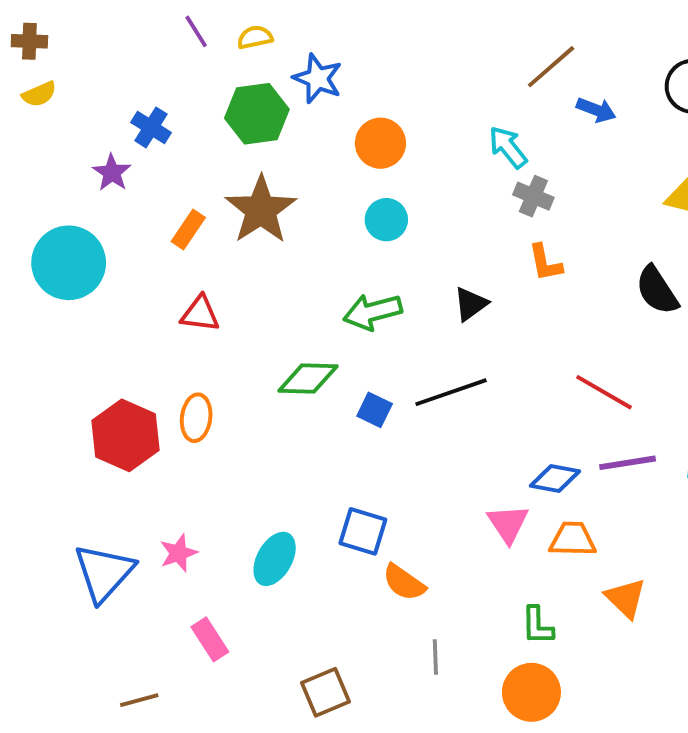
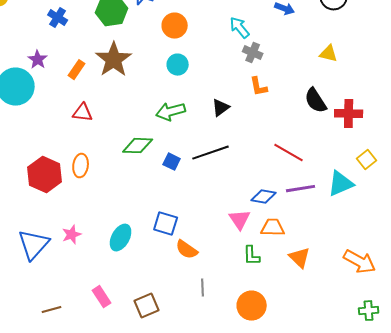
purple star: (112, 173) -> (38, 60), moved
green L-shape: (537, 626) -> (252, 256), moved
pink rectangle: (210, 639) -> (102, 297), moved

